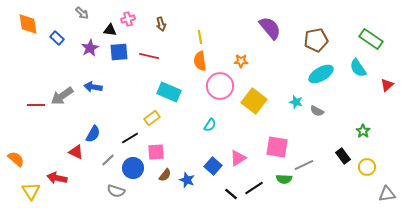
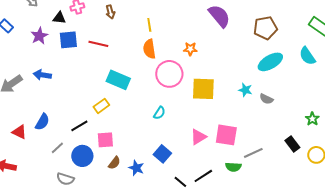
yellow square: (254, 101) -> (203, 89), turned -35
red triangle: (76, 152) -> (19, 132), moved
pink triangle: (238, 158) -> (198, 137), moved

